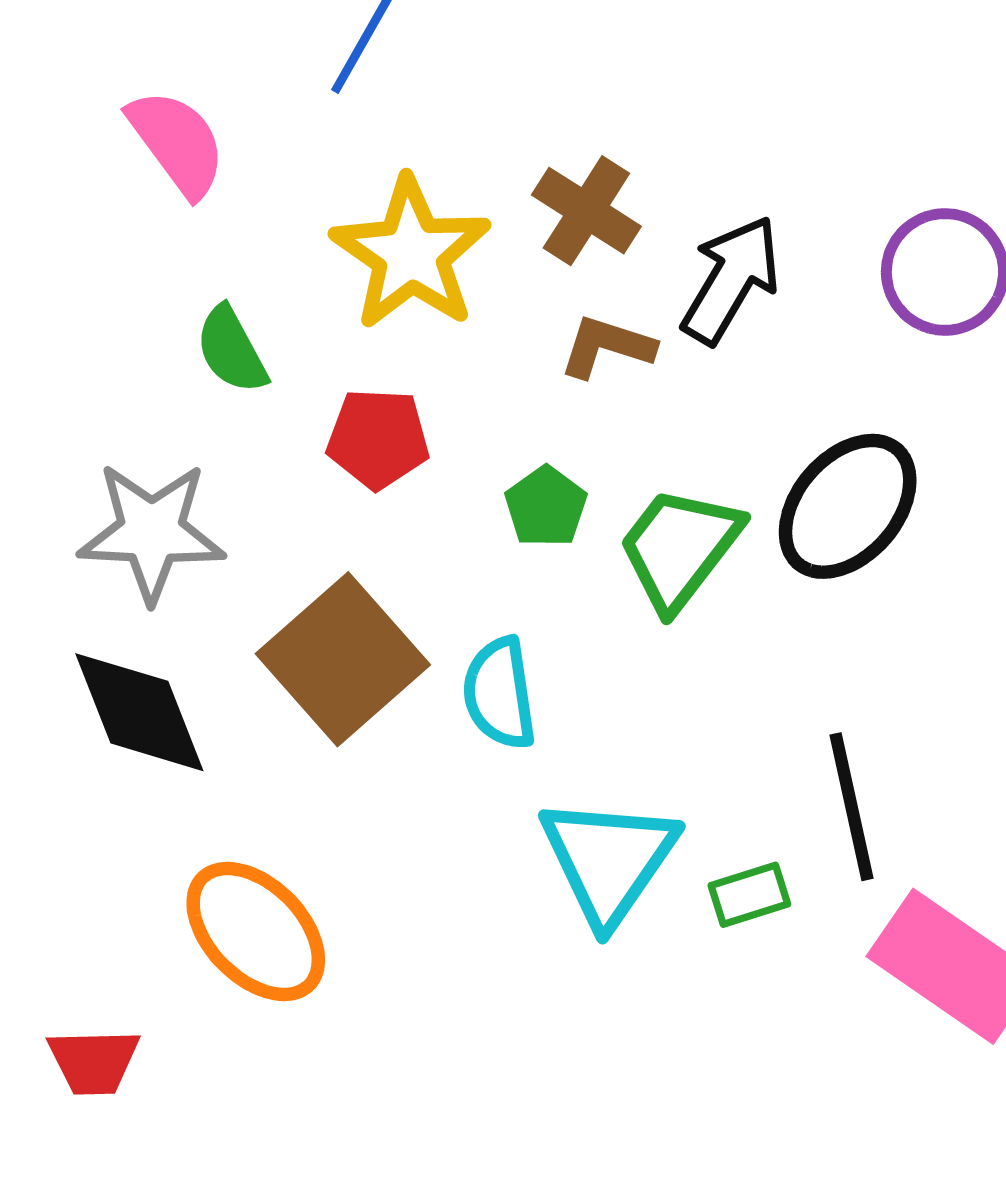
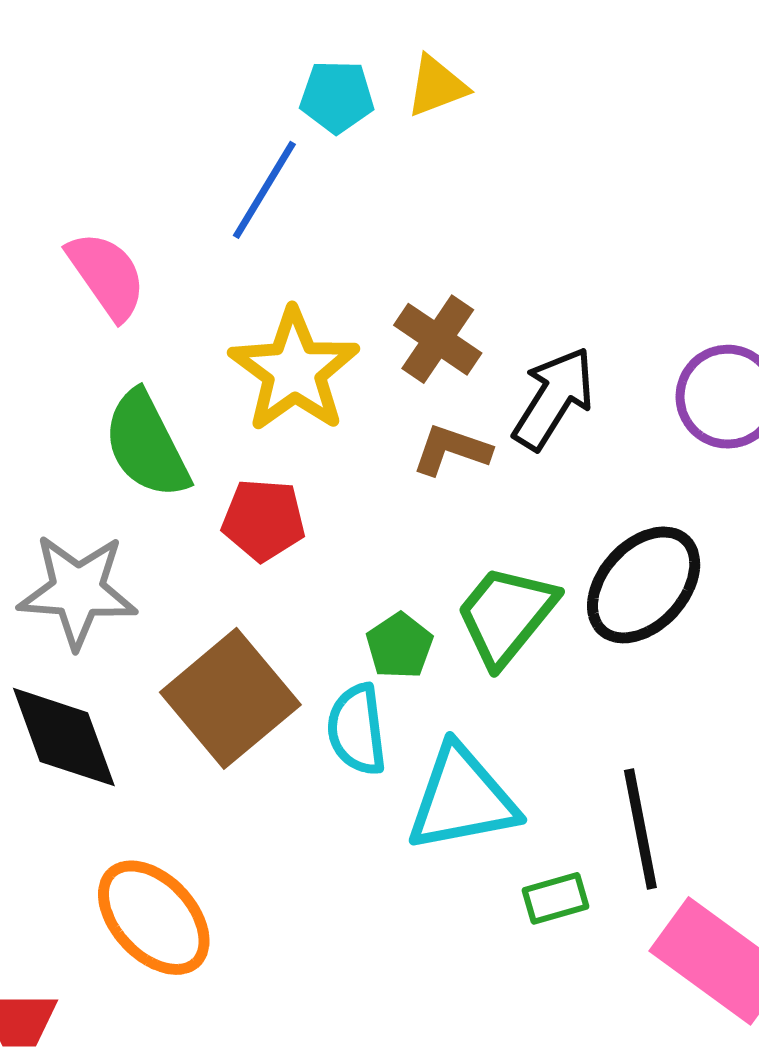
green semicircle: (231, 350) -> (146, 445), size x1.5
green pentagon: (546, 507) -> (400, 646), moved
cyan triangle: (609, 860) -> (462, 799), moved, turned 43

